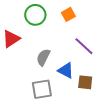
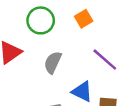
gray semicircle: (43, 57) -> (53, 62), moved

